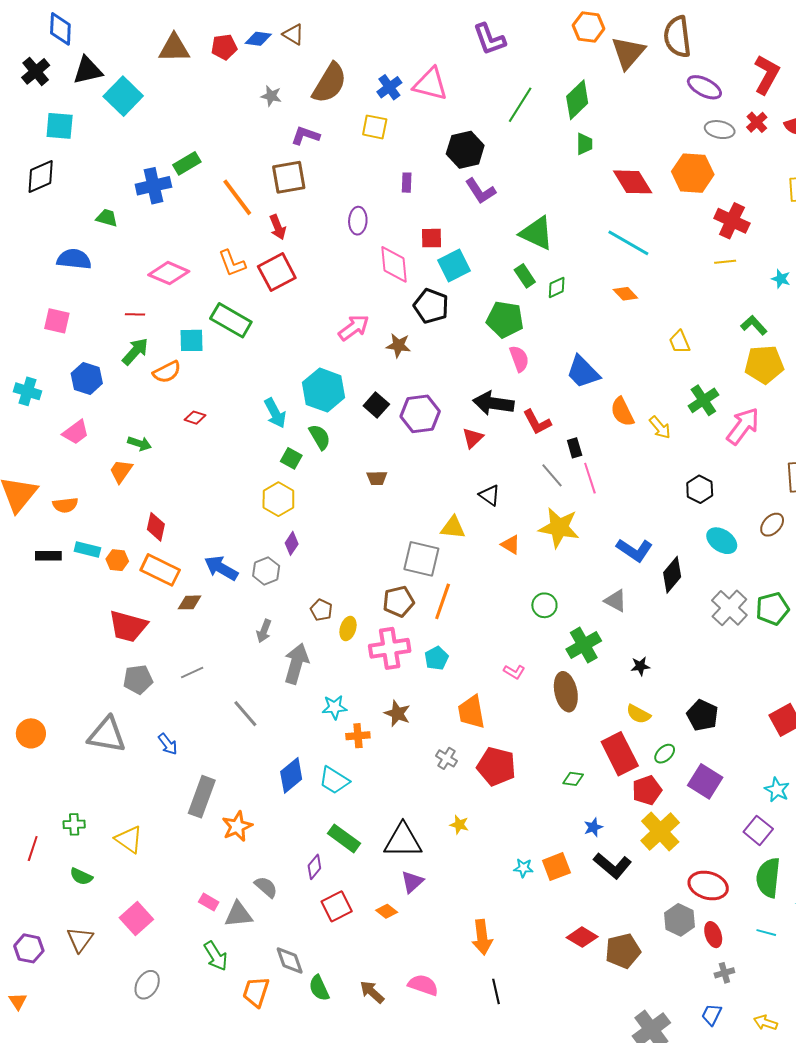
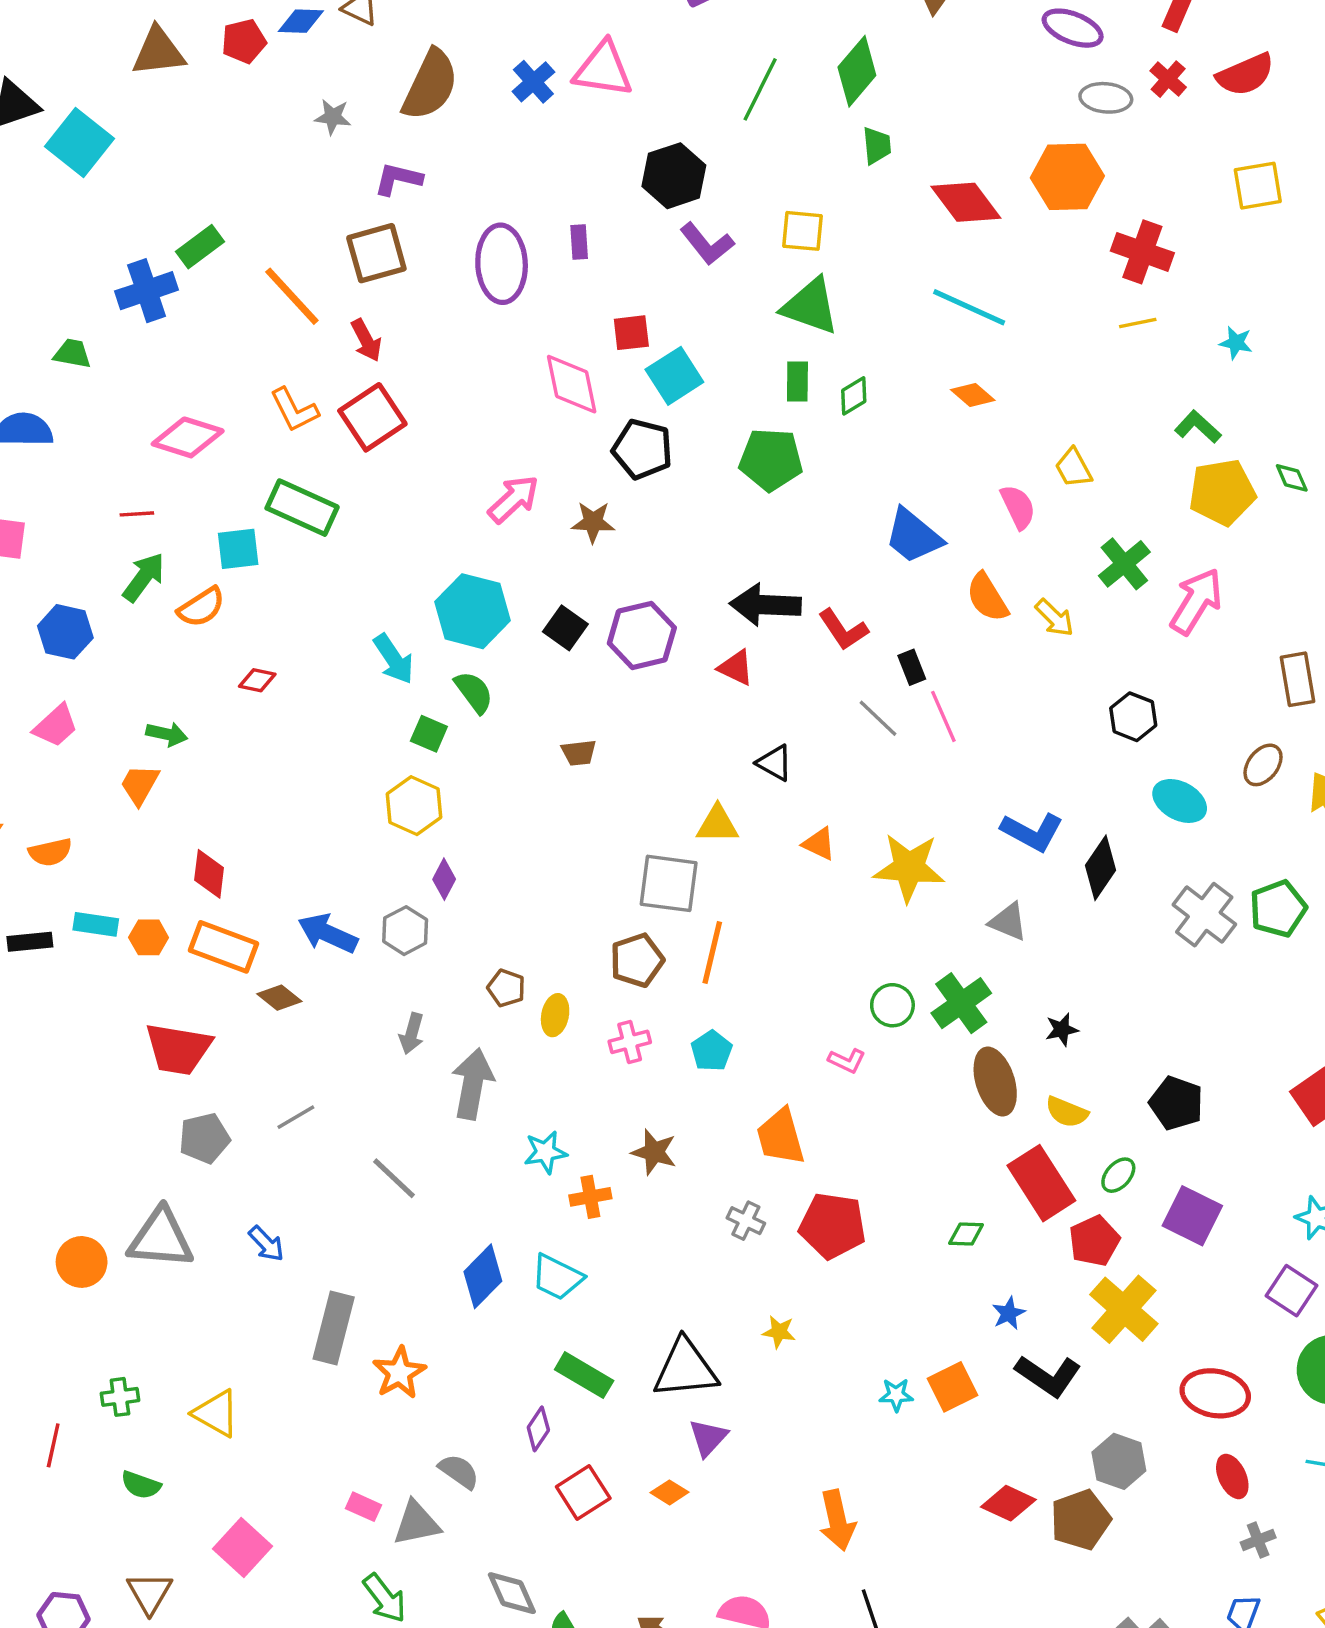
yellow square: (375, 127) -> (803, 231), moved
purple ellipse: (358, 221) -> (502, 264), moved, size x1.6
green rectangle: (525, 276) -> (797, 381), turned 40
pink semicircle: (519, 359) -> (1018, 507), moved
red triangle: (473, 438) -> (736, 668), turned -45
yellow star: (559, 528) -> (909, 868), moved
brown diamond: (189, 602) -> (279, 998), turned 45
green circle: (544, 605) -> (892, 1005), moved
pink cross: (390, 648) -> (630, 1042), size x0.6
brown ellipse: (566, 692) -> (995, 1082), moved
orange circle: (31, 733) -> (82, 1262), moved
gray hexagon: (679, 920) -> (1119, 1461), moved

